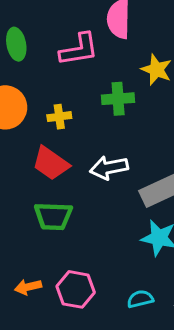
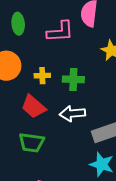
green cross: (118, 99) -> (73, 79), moved

